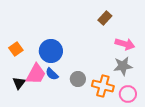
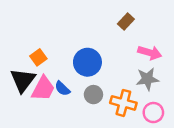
orange square: (16, 49) -> (38, 57), moved
blue circle: (51, 51) -> (87, 62), moved
black triangle: (19, 83) -> (23, 80), moved, size x1.6

